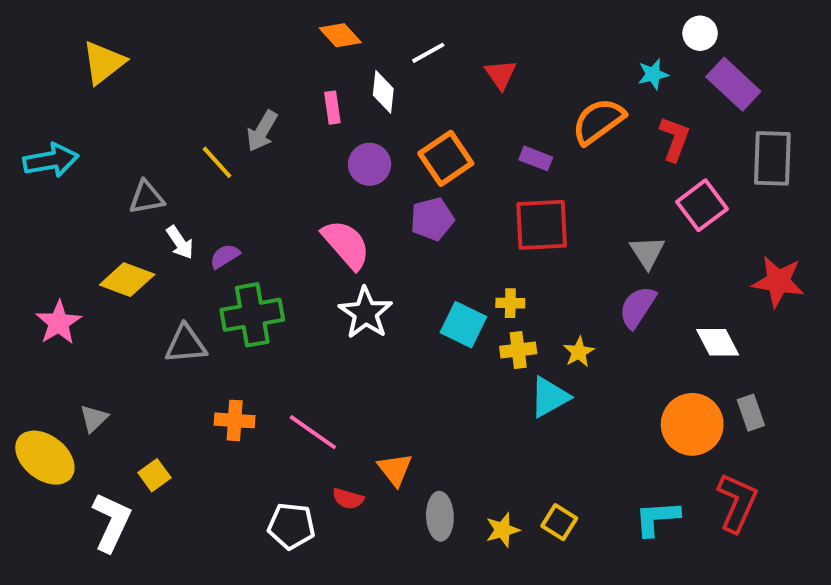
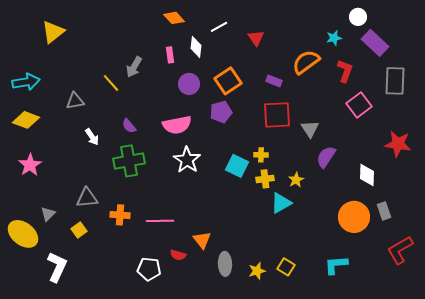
white arrow: (180, 242) -> (92, 137), moved
pink semicircle: (346, 244) -> (177, 125), turned 120
gray triangle: (647, 252) -> (310, 129), moved
purple semicircle: (225, 256) -> (129, 126), moved, turned -98
yellow diamond: (127, 280) -> (26, 120), moved
white diamond: (718, 342) -> (367, 175), turned 30
gray triangle: (186, 344) -> (87, 198), moved
pink line: (313, 432) -> (160, 221), turned -36
yellow square: (154, 475) -> (79, 230), moved
red L-shape: (737, 503) -> (400, 250), moved, turned -144

